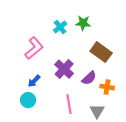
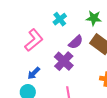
green star: (83, 23) -> (94, 18), moved
purple semicircle: (89, 78) -> (76, 42), moved

